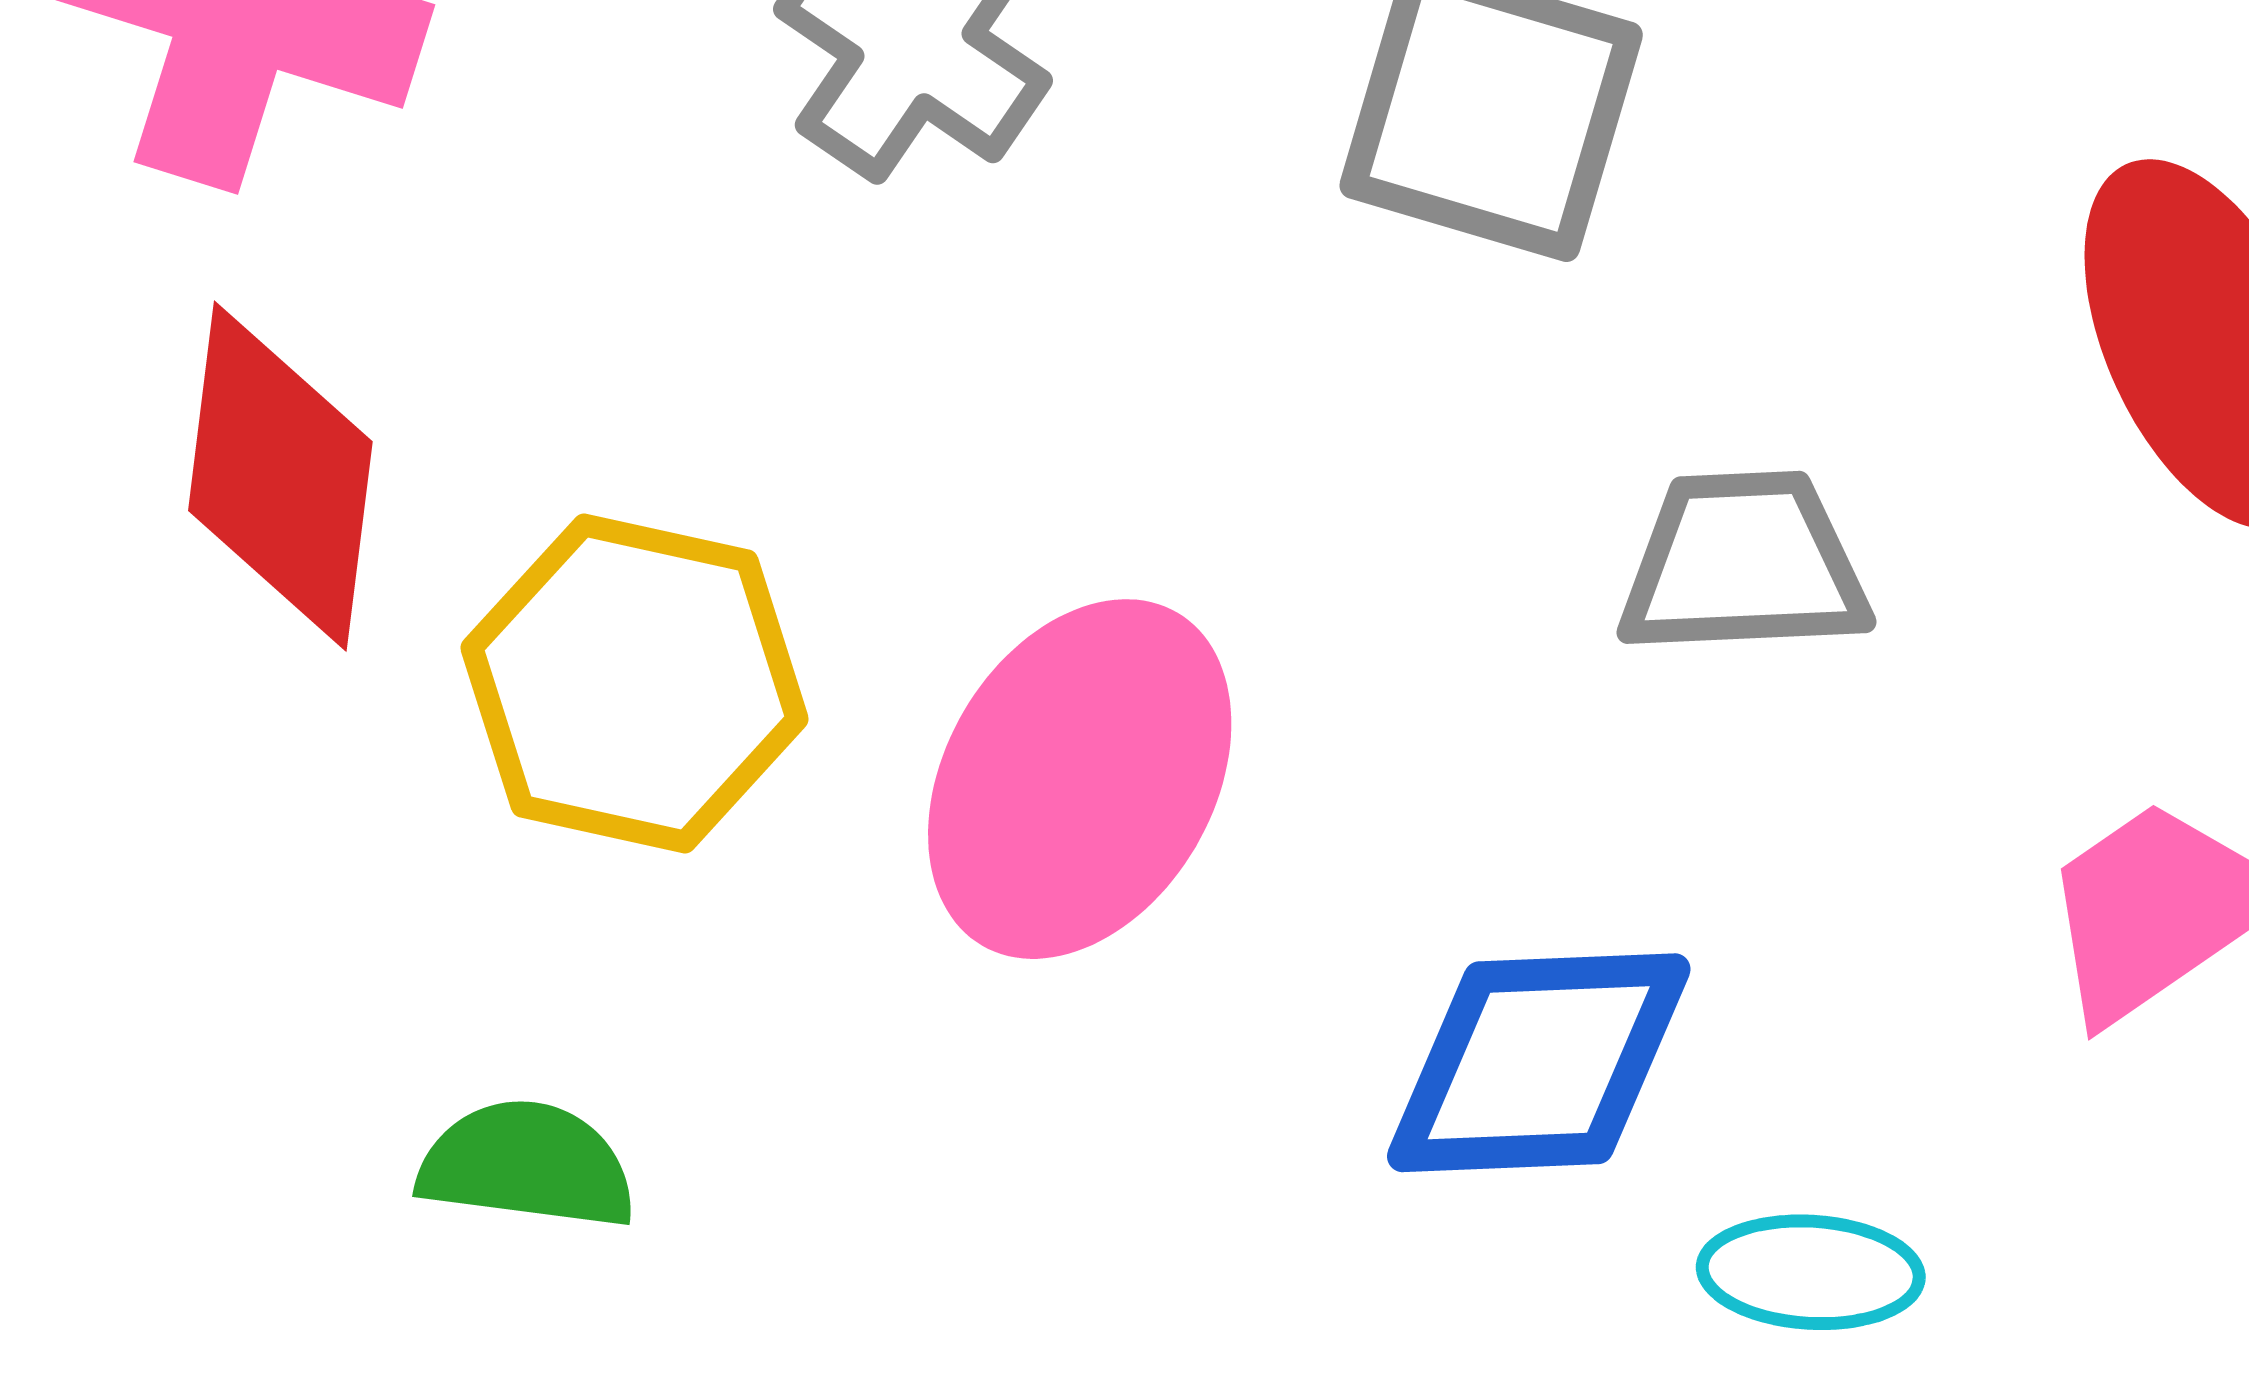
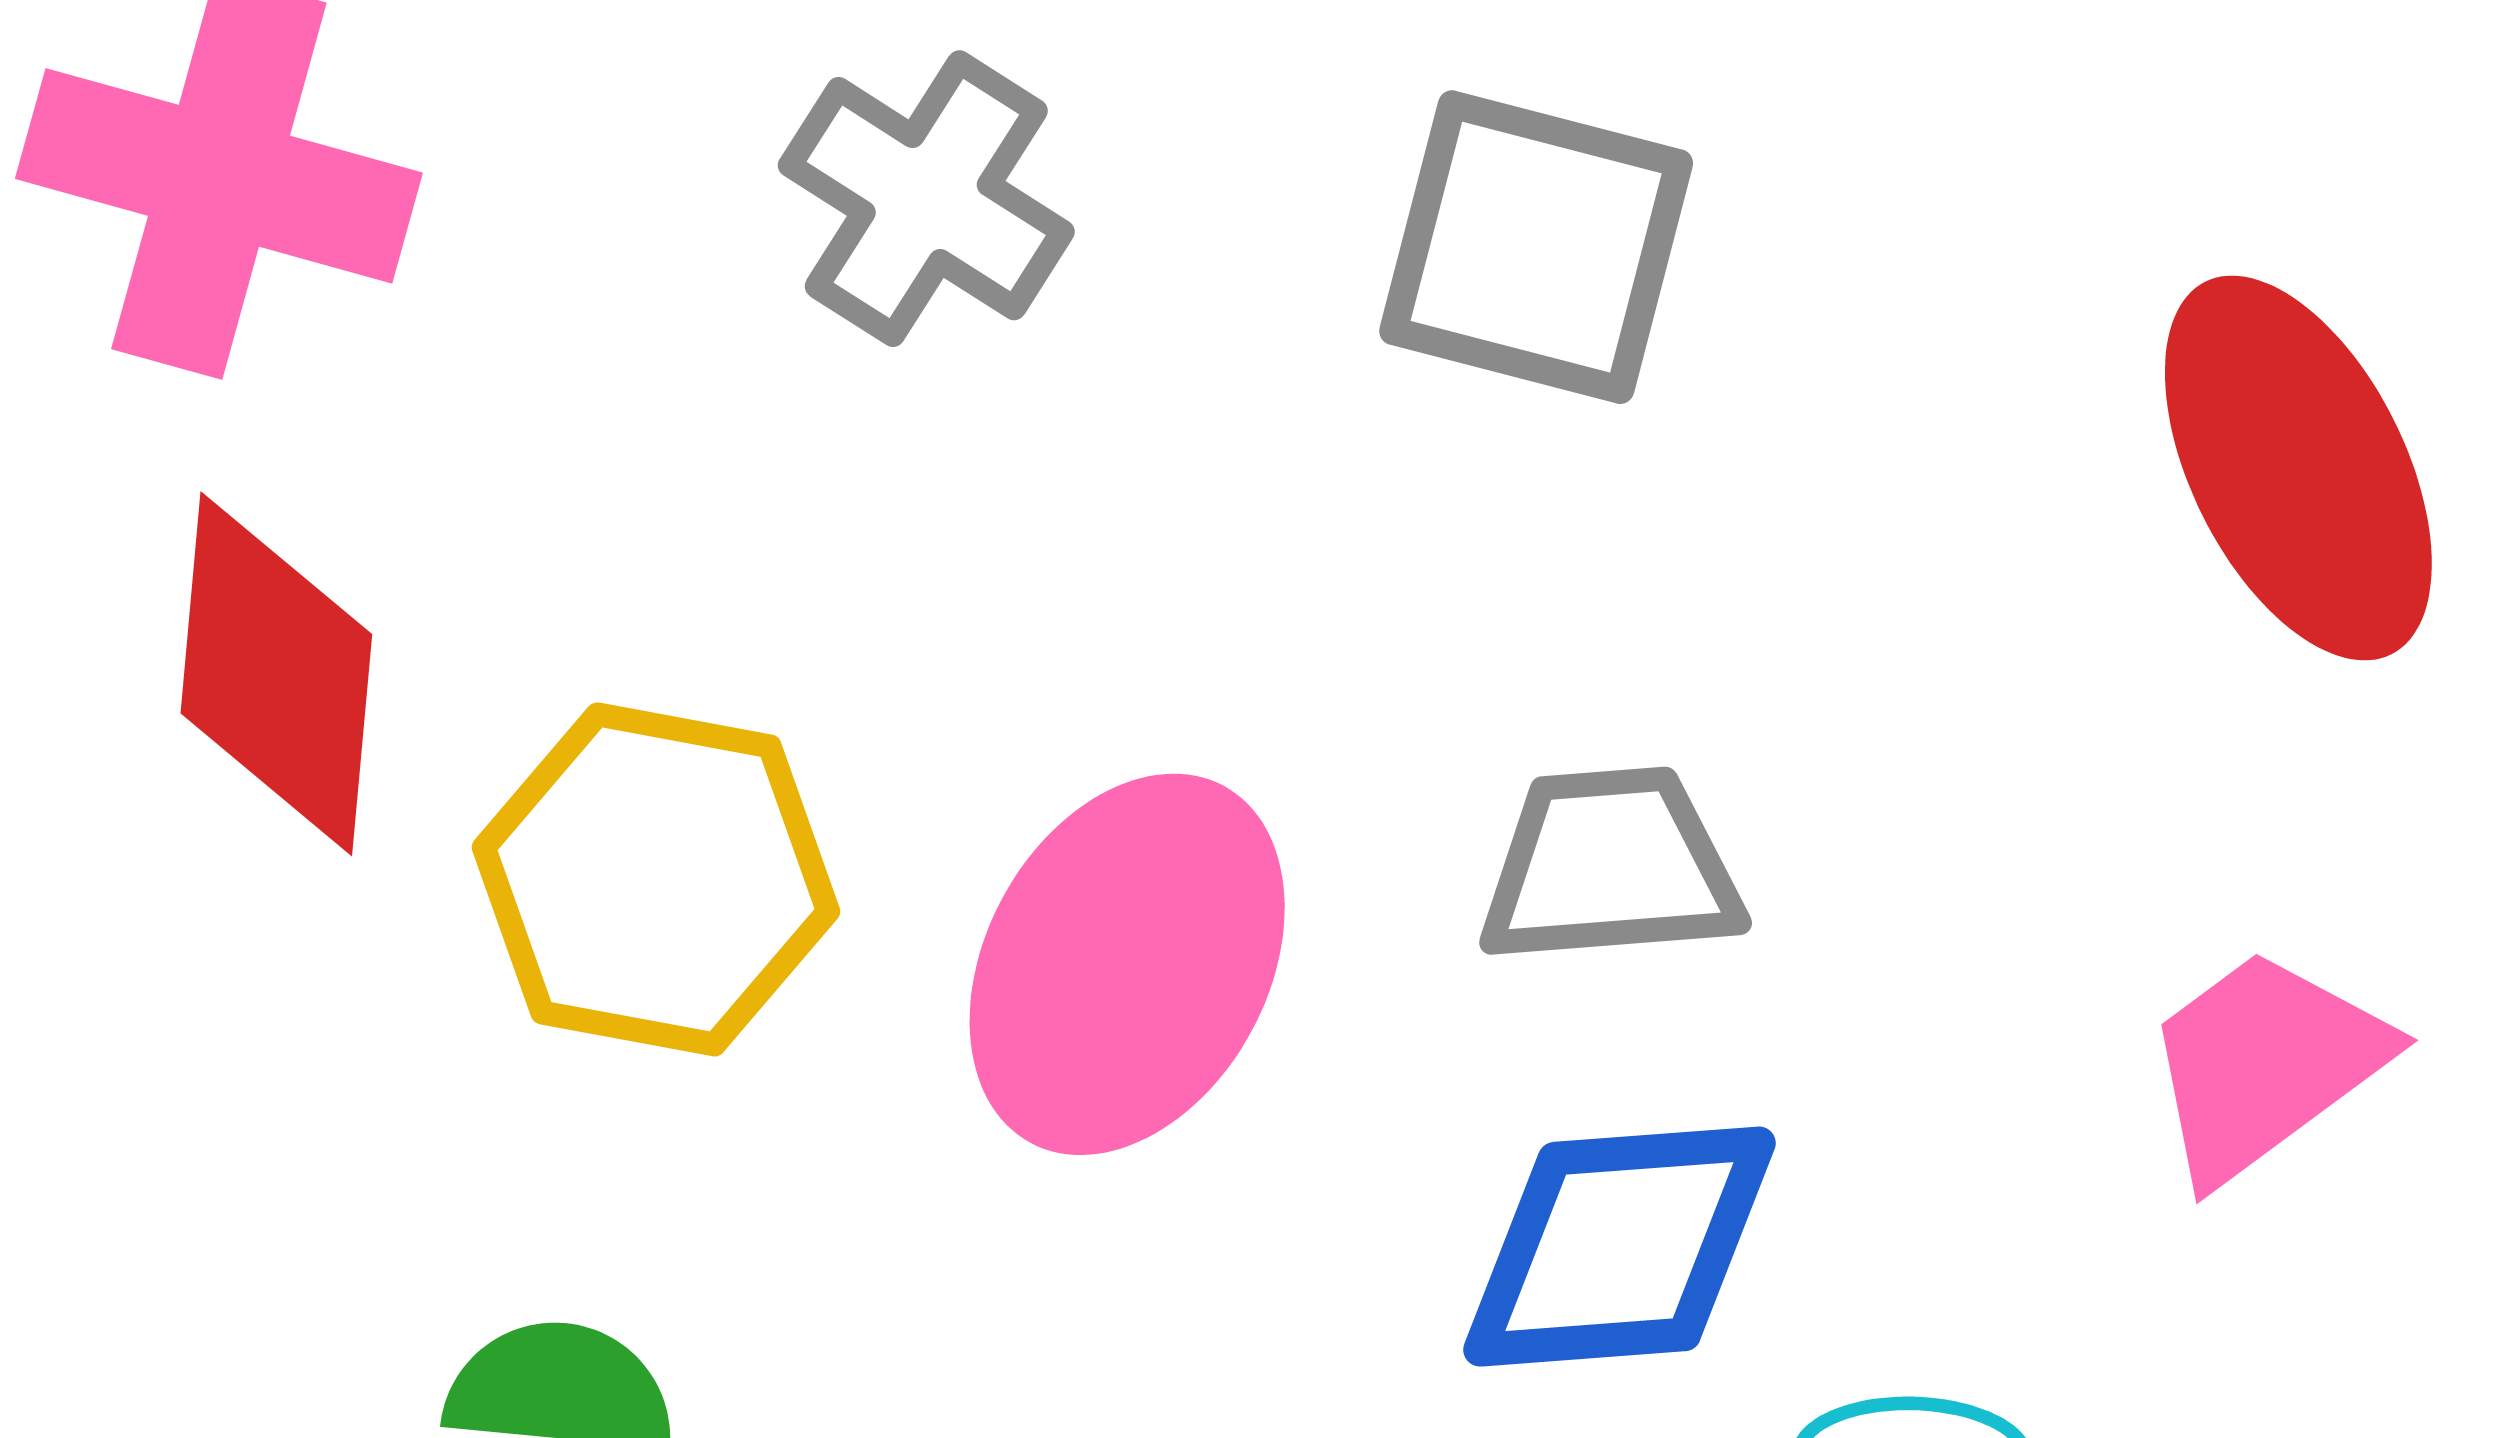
gray trapezoid: (1744, 564) -> (1610, 867), moved

